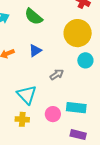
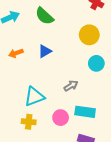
yellow circle: (78, 33) -> (89, 35), size x0.7
gray arrow: (57, 74) -> (71, 86), moved
cyan triangle: (27, 95) -> (34, 97), turned 50

